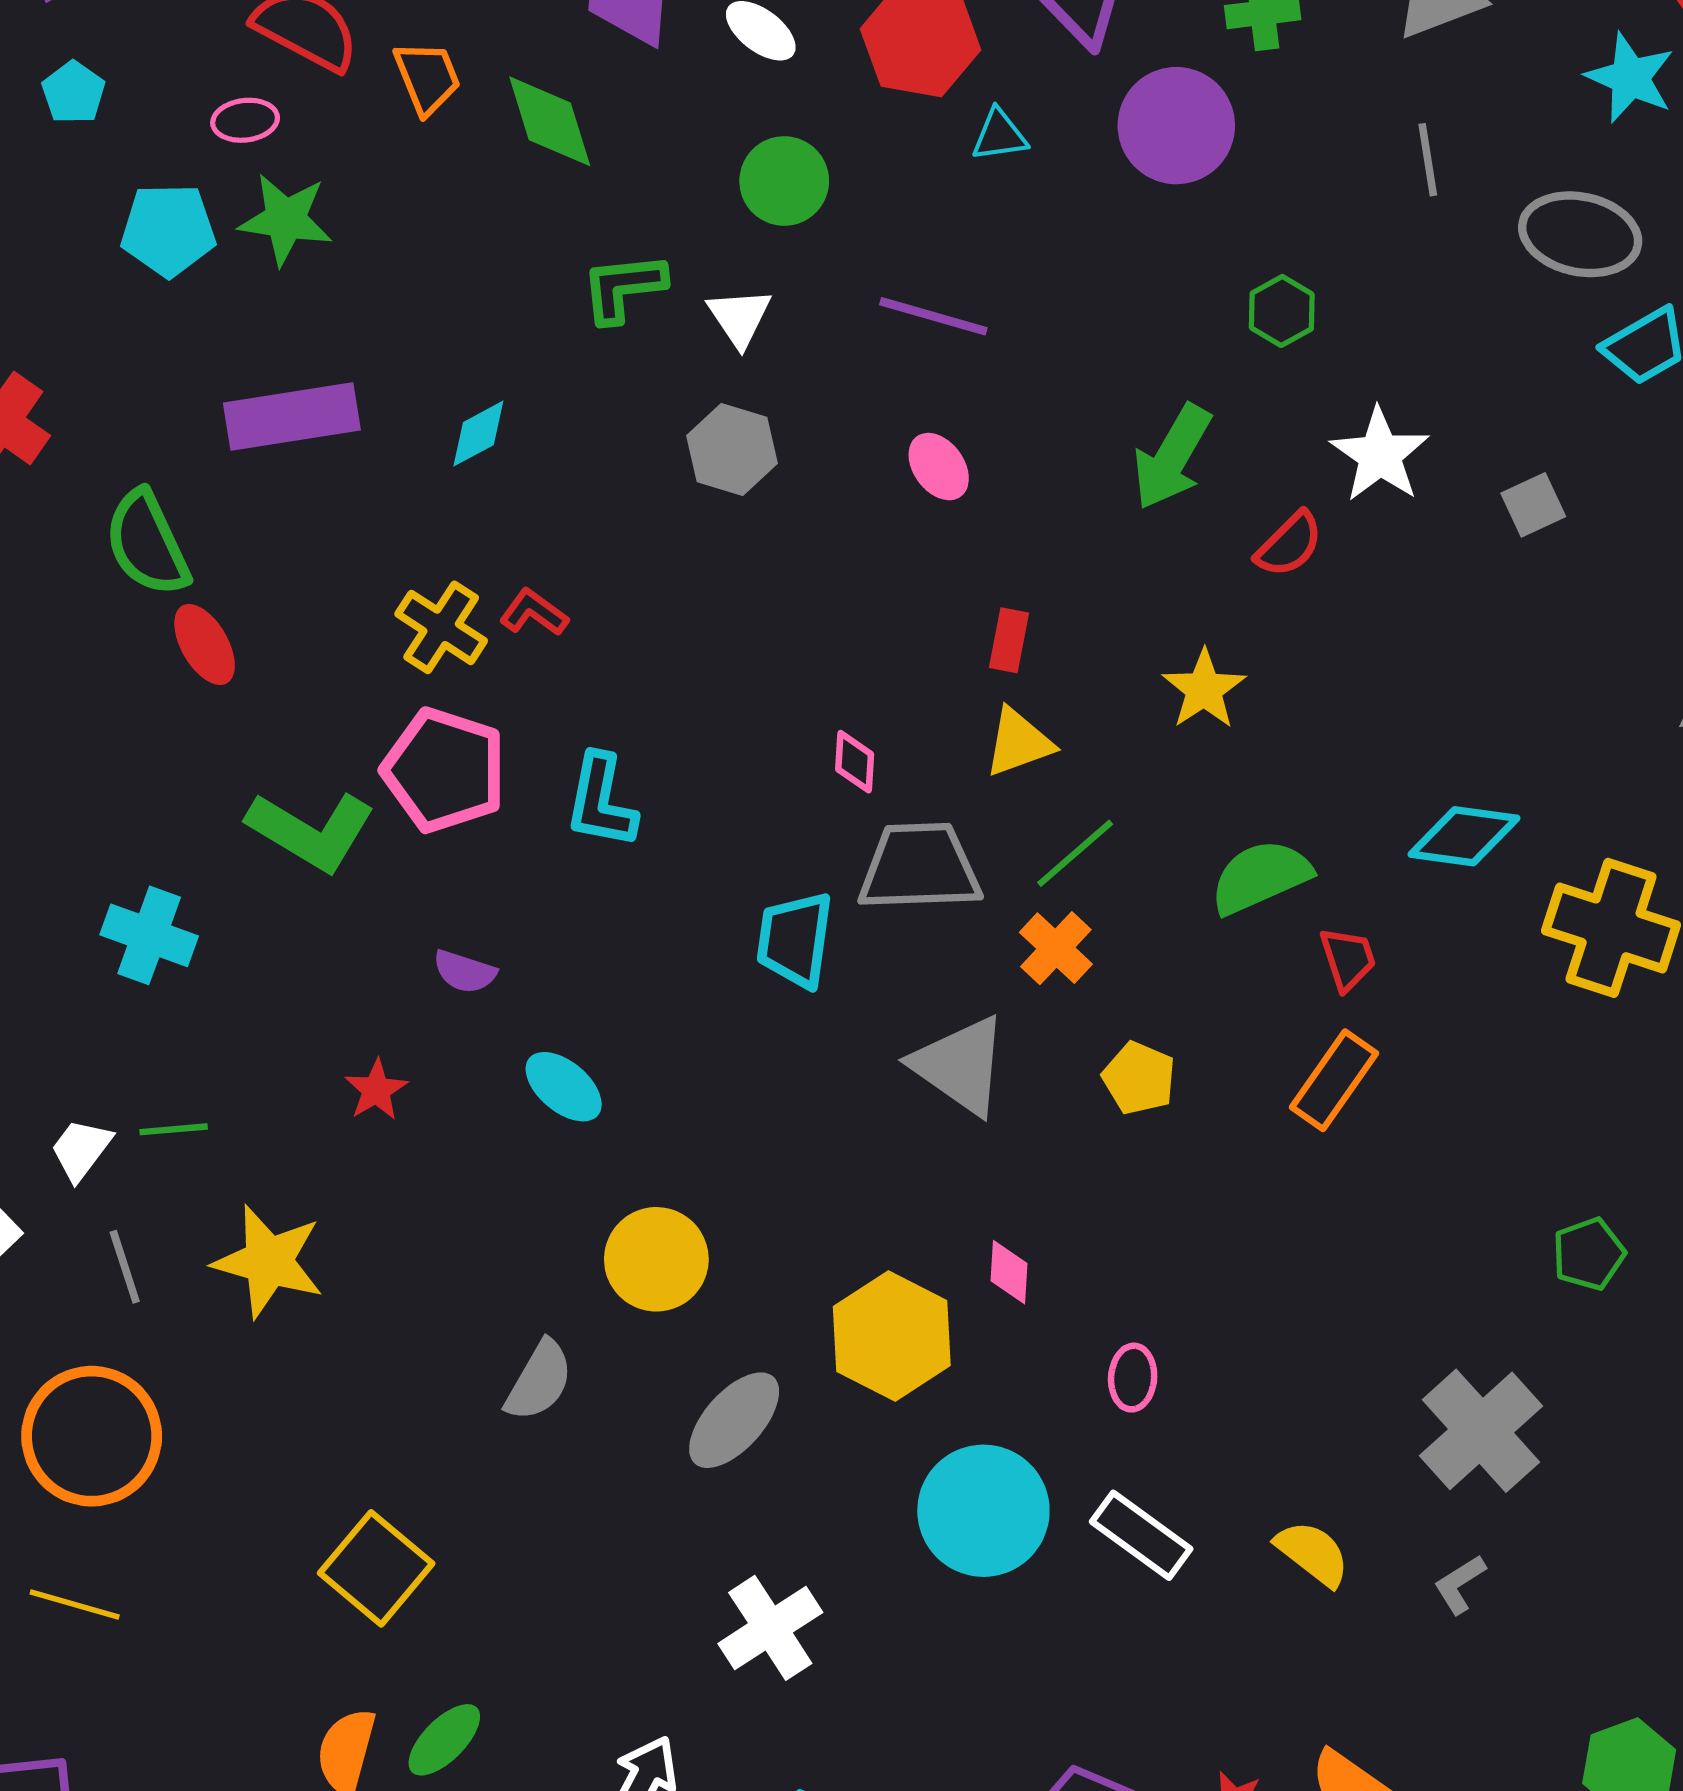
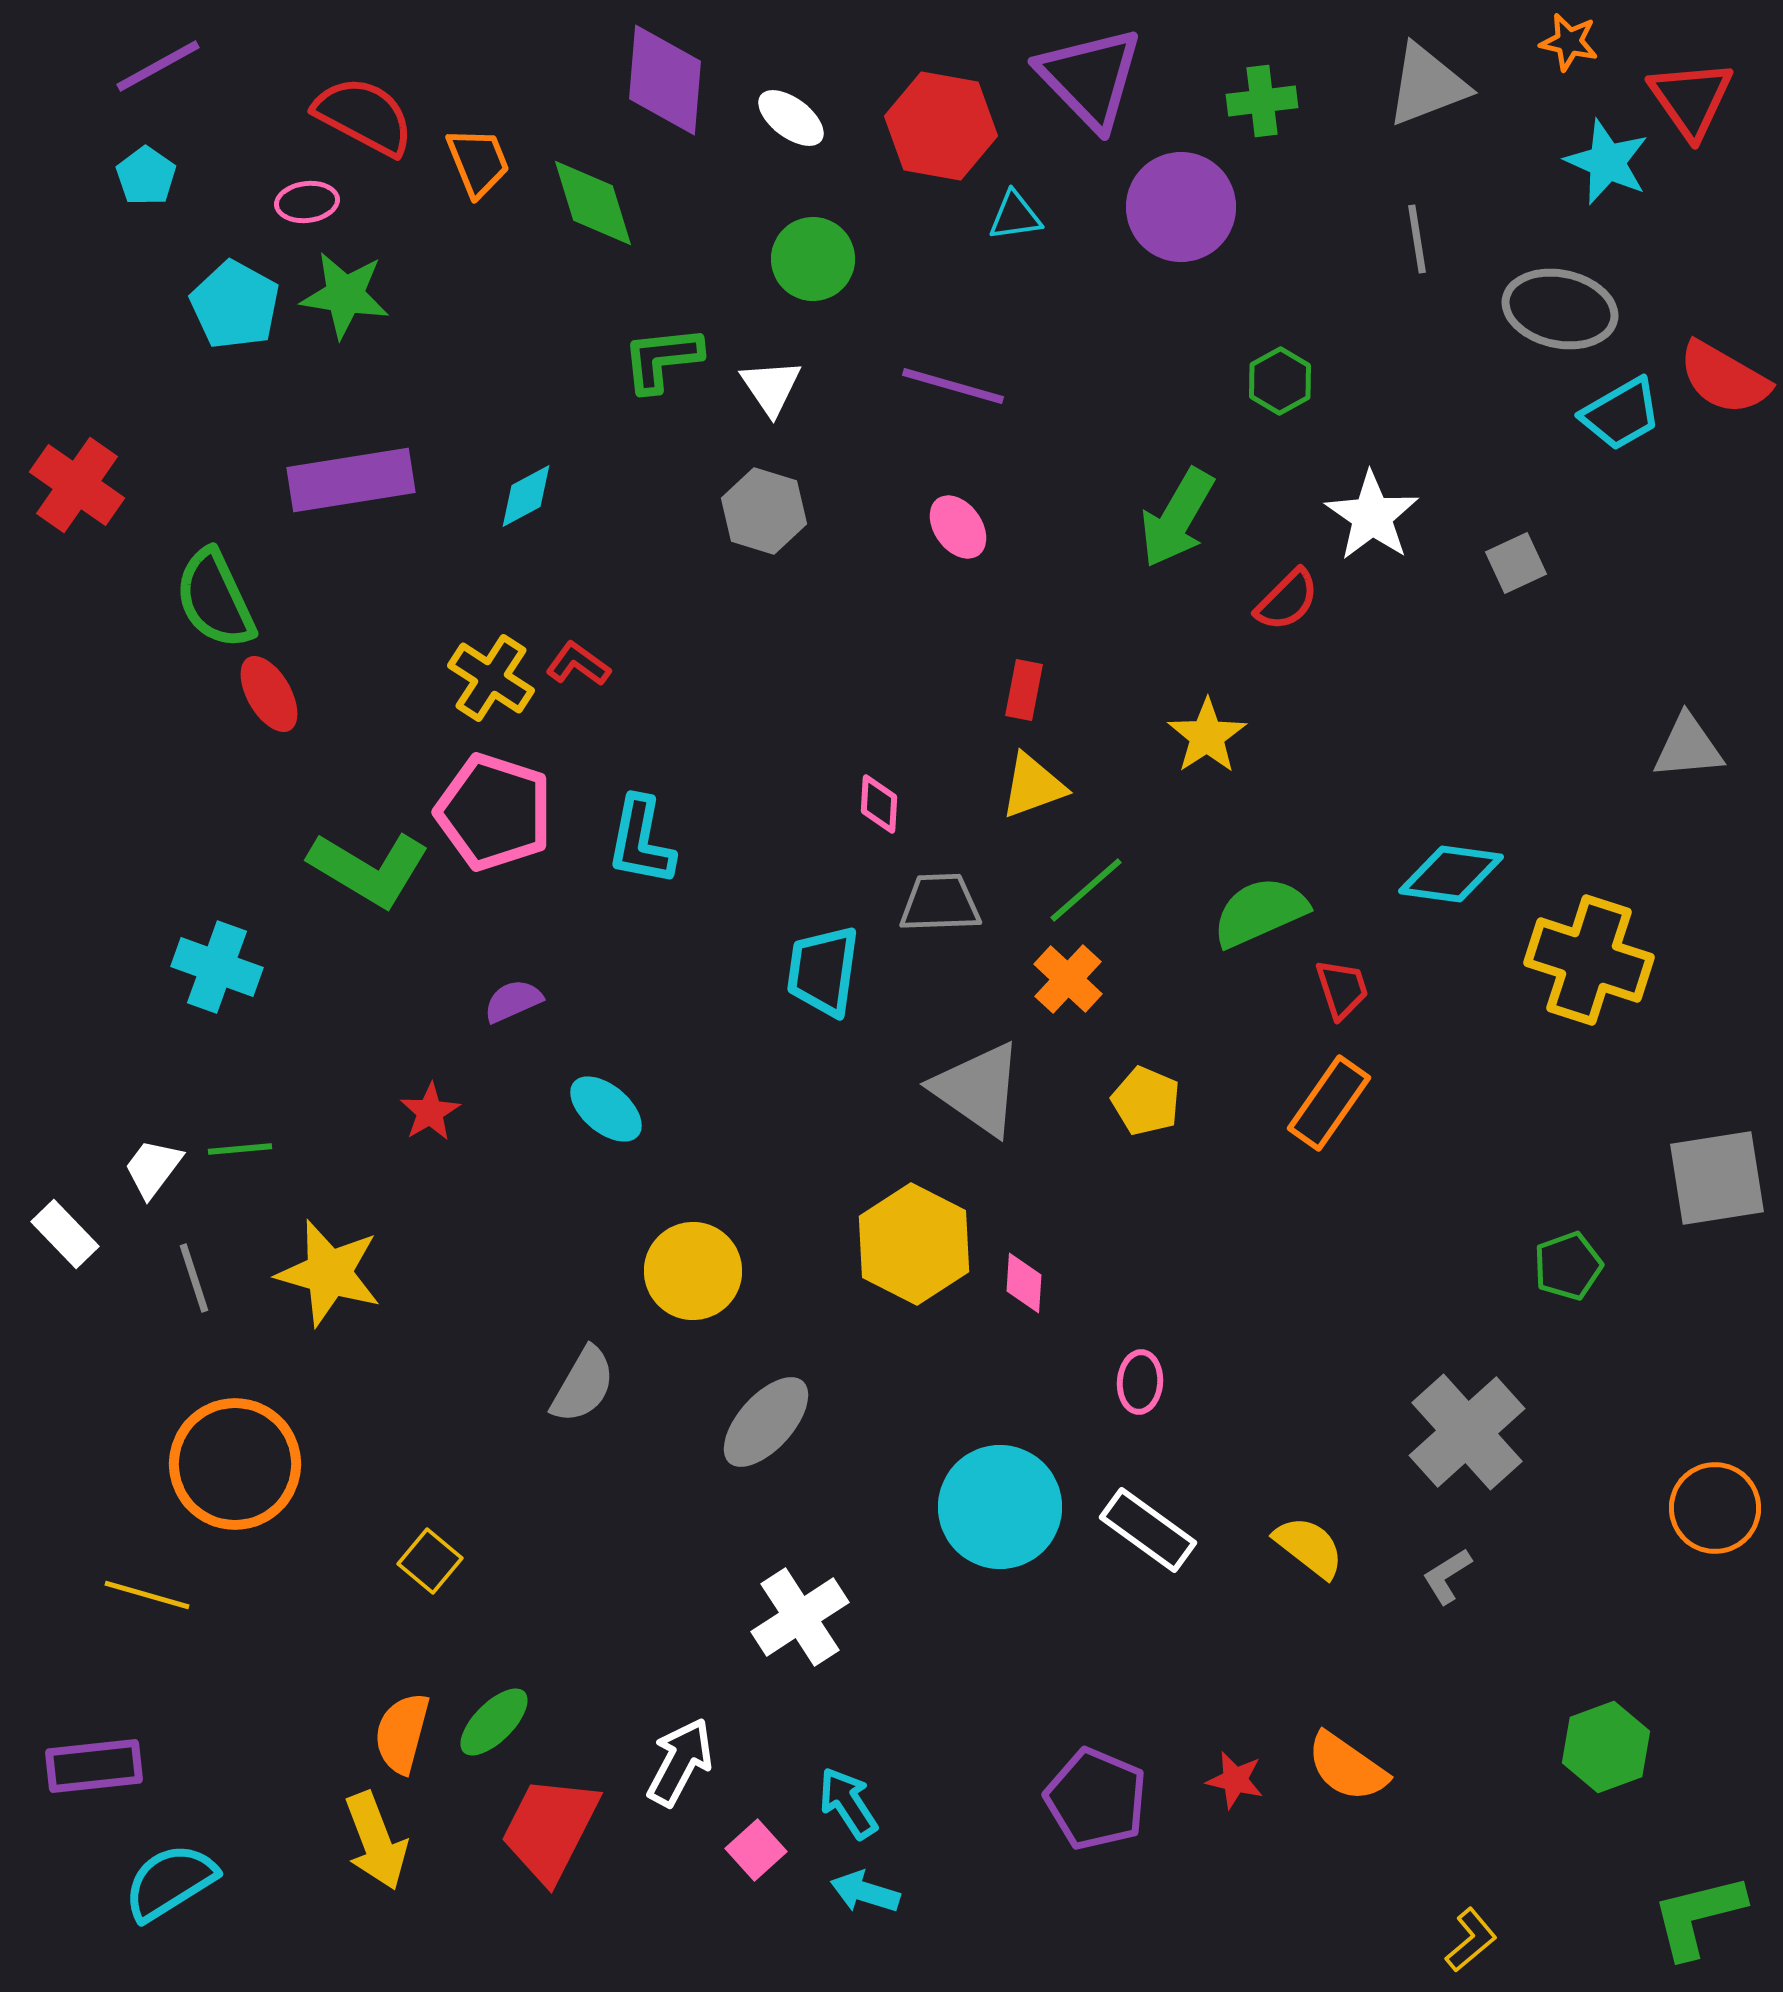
cyan pentagon: (168, 230) -> (235, 305), turned 30
gray trapezoid: (920, 867) -> (940, 903), size x0.7
purple semicircle: (465, 972) -> (513, 1001), turned 138
yellow hexagon: (892, 1336) -> (914, 1244), moved
orange circle: (92, 1436) -> (235, 1464), moved
yellow square: (376, 1568) -> (430, 1561), size x0.6

